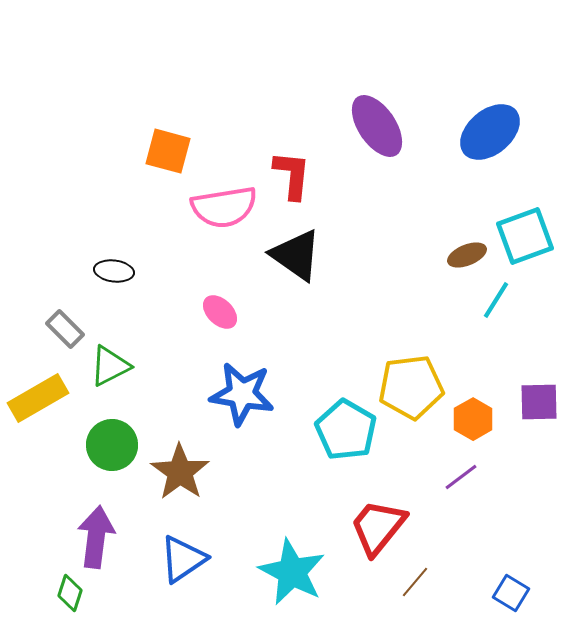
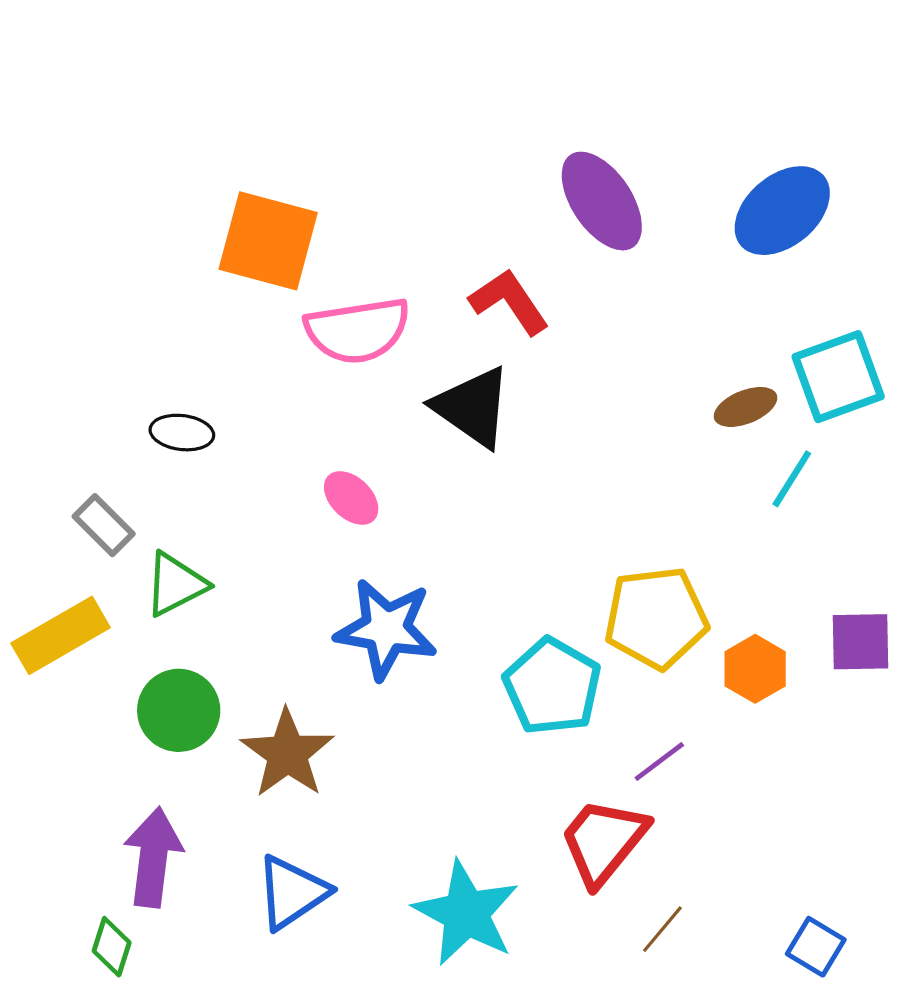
orange square: (168, 151) -> (268, 241), size x1.4
red L-shape: (292, 175) -> (509, 302), moved, turned -40
purple line: (461, 477) -> (659, 761), moved

